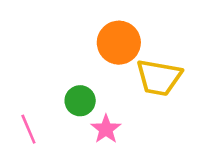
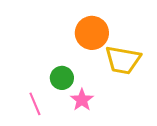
pink line: (28, 129) -> (35, 104), moved

